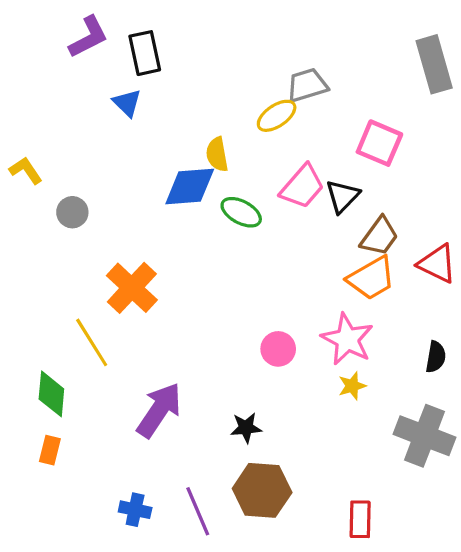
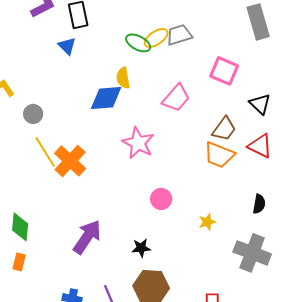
yellow ellipse: (277, 116) -> (156, 38), moved
black triangle: (342, 196) -> (260, 104), moved, turned -30
green ellipse: (241, 212) -> (138, 43), moved
orange trapezoid: (371, 278) -> (219, 155), turned 52
pink star: (347, 339) -> (138, 143), moved
yellow line: (92, 342) -> (45, 152), moved

